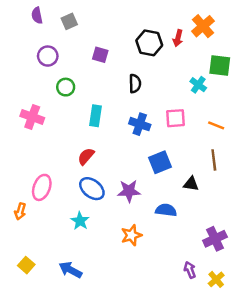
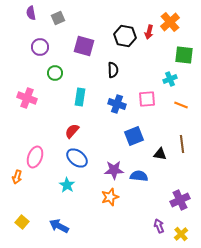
purple square: (100, 55) -> (84, 46), size x1.5
cyan cross: (198, 85) -> (170, 79), moved, turned 32
brown line: (214, 160) -> (182, 144), moved
purple star: (129, 191) -> (114, 170), moved

